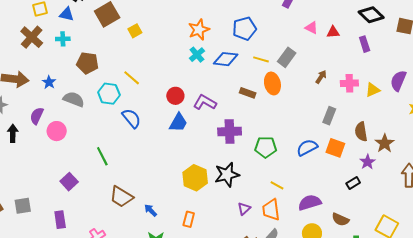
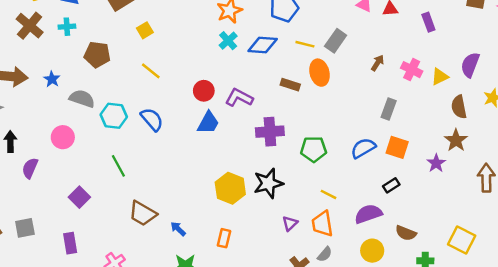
yellow square: (135, 31) -> (145, 30), moved
pink cross: (349, 83) -> (412, 70), turned 30
cyan hexagon: (109, 94) -> (114, 116), moved
purple semicircle: (37, 116) -> (30, 168), moved
brown semicircle: (361, 132) -> (459, 107), moved
black rectangle: (353, 183) -> (391, 185), moved

